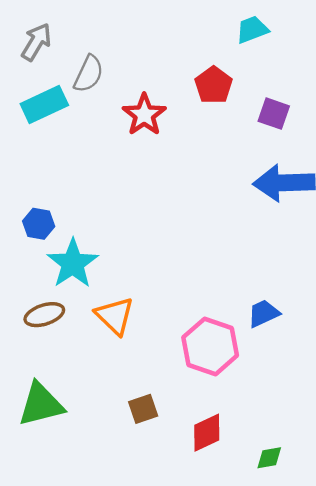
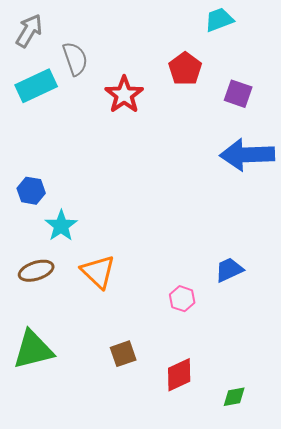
gray semicircle: (89, 74) -> (75, 59), turned -44
cyan star: (73, 264) -> (61, 226), size x0.7
pink hexagon: (210, 346) -> (182, 299), size x0.5

